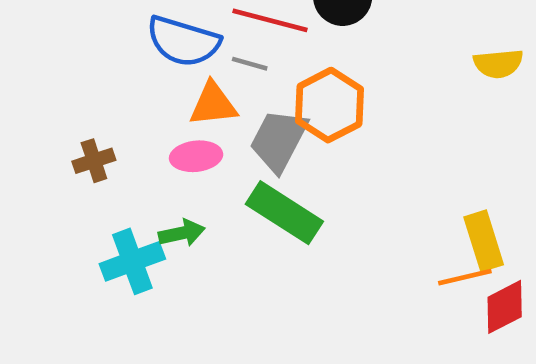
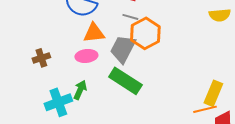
gray line: (250, 64) -> (130, 17), moved
green arrow: (182, 233) -> (80, 90), turned -54
yellow rectangle: (484, 241) -> (213, 93), turned 40

